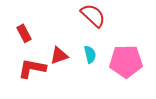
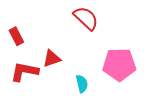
cyan semicircle: (90, 54) -> (82, 84), moved

